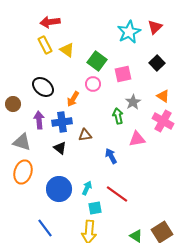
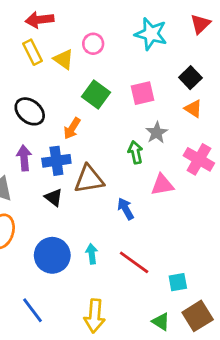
red triangle: (155, 27) -> (200, 24), moved
cyan star: (129, 32) -> (151, 34), turned -30
green square: (97, 61) -> (96, 95), moved
pink circle: (93, 84) -> (93, 44), moved
orange triangle: (163, 96) -> (193, 109), moved
brown triangle: (85, 135) -> (89, 179), size x1.6
cyan arrow: (87, 188) -> (92, 254), turned -32
cyan square: (95, 208) -> (178, 282), moved

